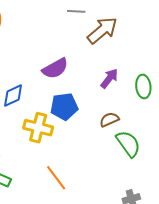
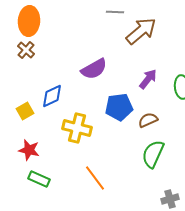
blue pentagon: (64, 107) -> (119, 107), moved
green semicircle: (128, 144) -> (153, 154), moved, turned -120

